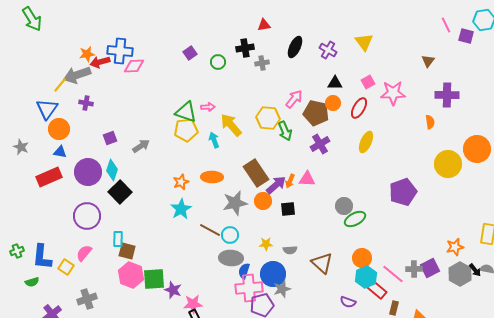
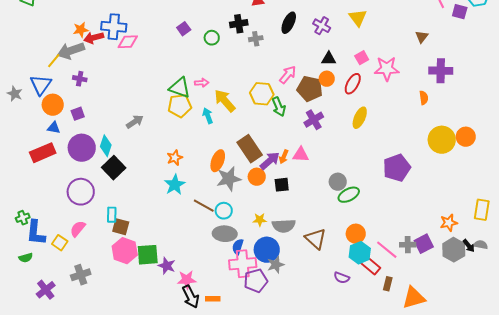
purple square: (110, 138) -> (78, 114), moved
gray star: (21, 147) -> (15, 94), moved
orange circle: (477, 149) -> (466, 137), moved, size x0.7
orange ellipse: (212, 177) -> (218, 161), moved, turned -70
gray semicircle: (290, 250) -> (284, 226), size x1.6
green cross: (17, 251) -> (23, 218), moved

